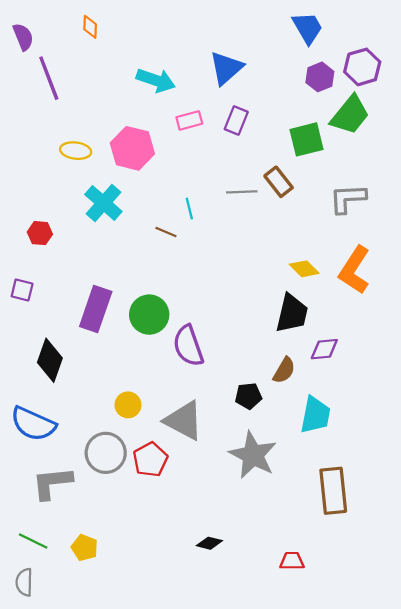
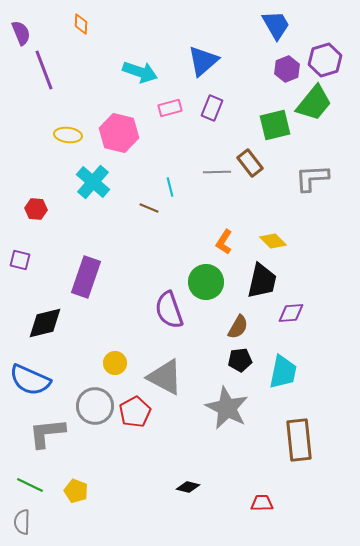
orange L-shape: (354, 270) -> (224, 242), moved, size x0.6
green circle: (149, 315) -> (206, 282), moved
black diamond: (50, 360) -> (45, 323), turned 57
brown semicircle: (284, 370) -> (238, 327), moved
black pentagon: (248, 396) -> (240, 360), moved

